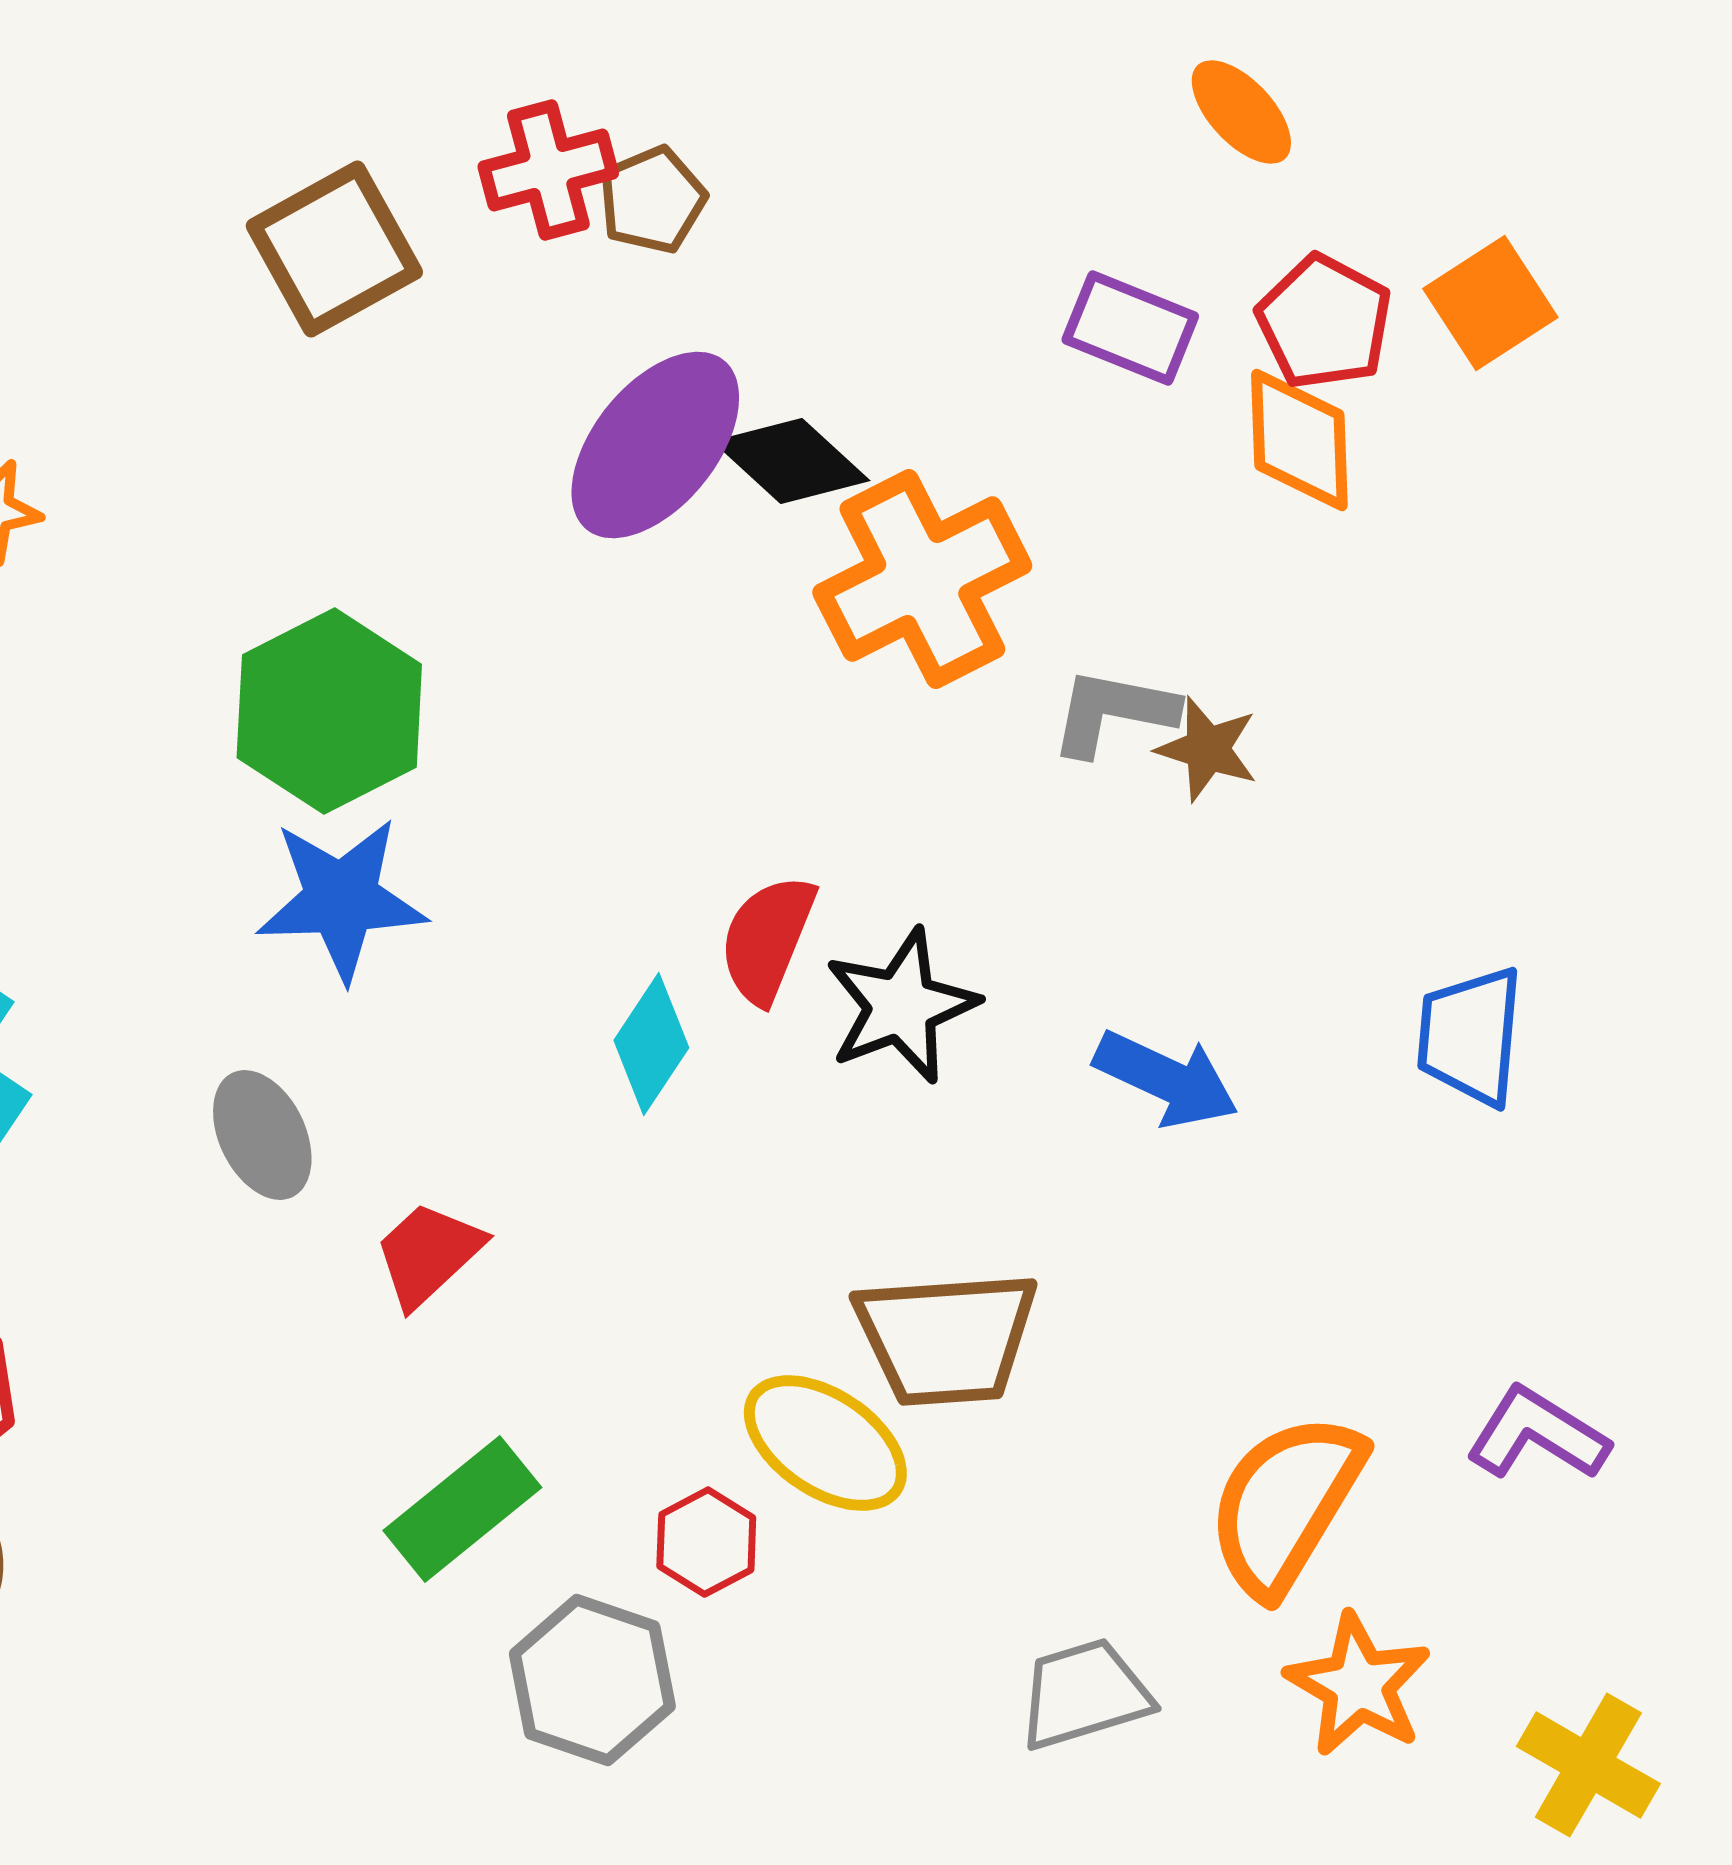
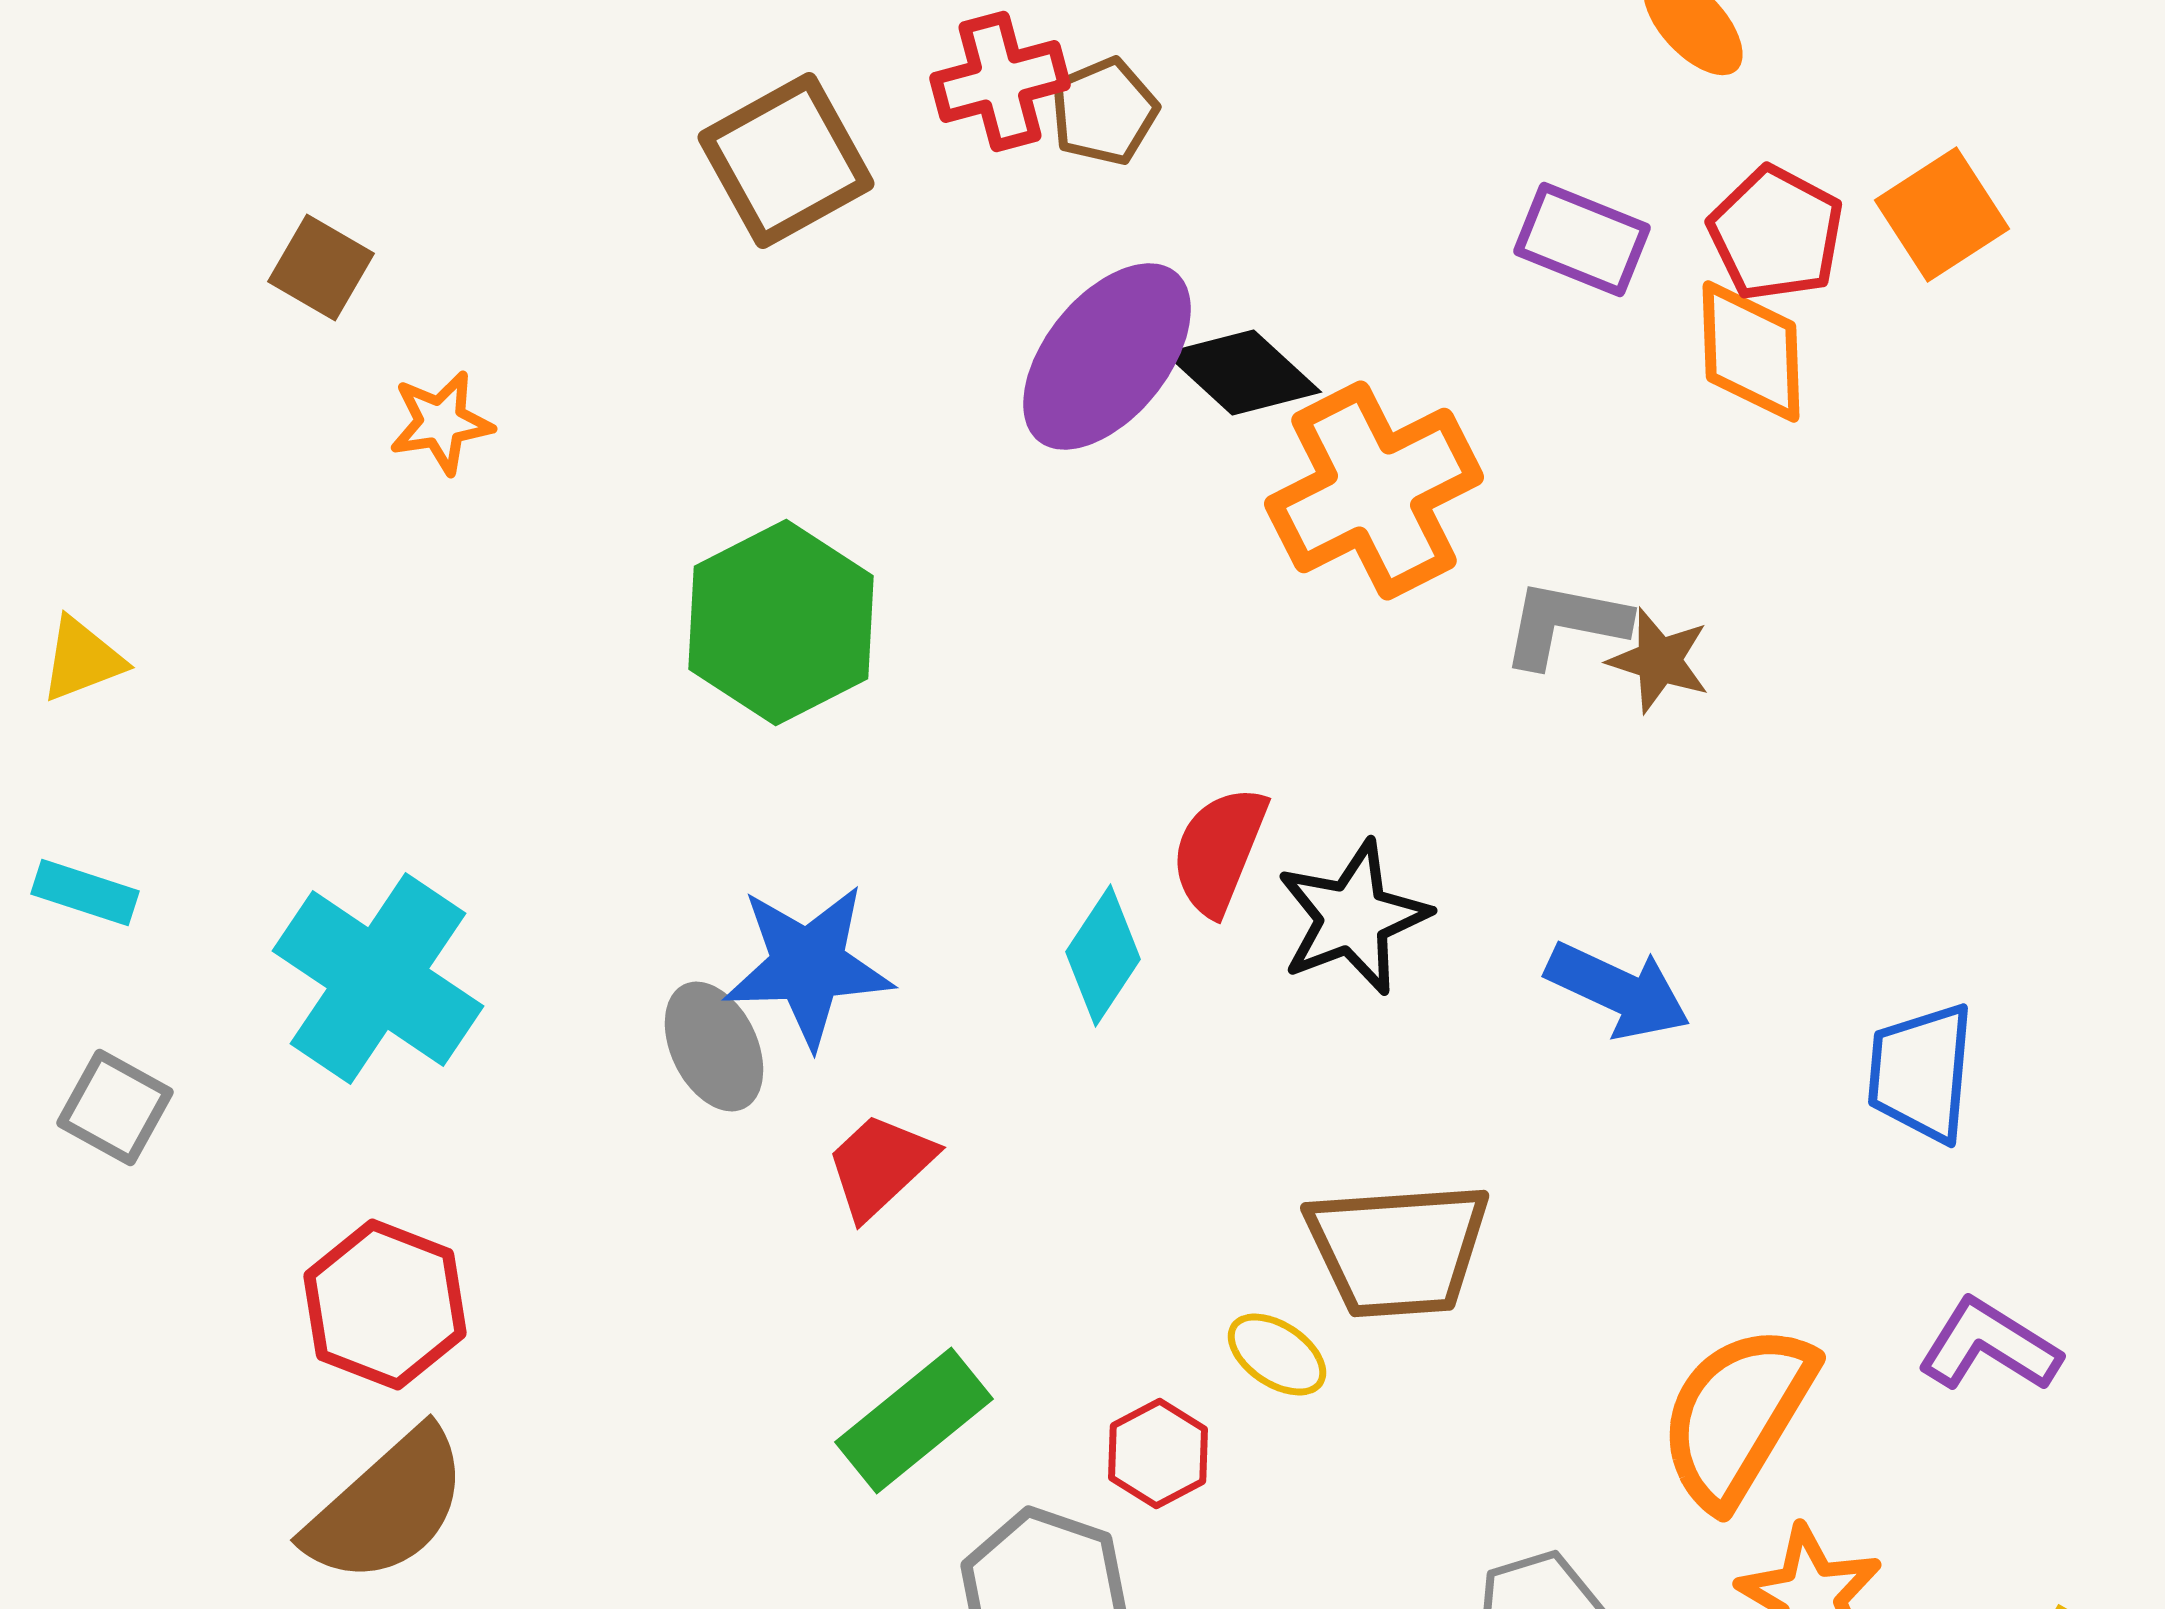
blue star: (341, 899) -> (808, 966), moved
blue trapezoid: (1470, 1036) -> (1921, 1072), moved
yellow ellipse: (825, 1443) -> (1277, 1354), size x0.6

